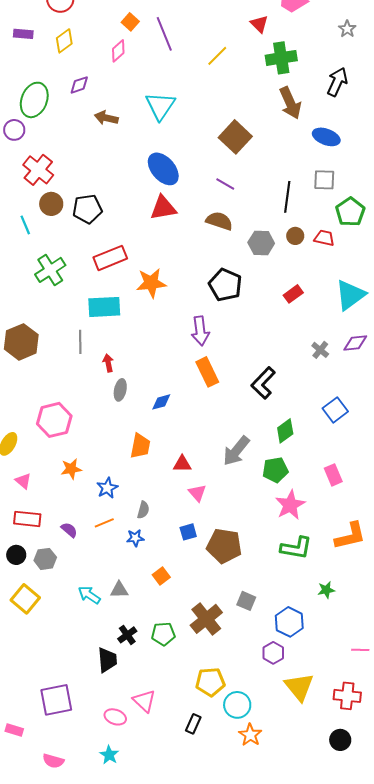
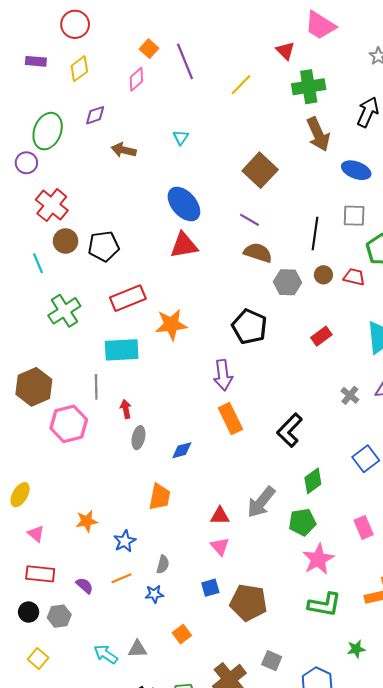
cyan triangle: (160, 106) -> (181, 137), size x0.5
brown semicircle: (219, 221) -> (258, 253), moved
pink hexagon: (54, 420) -> (69, 424), moved
red triangle: (182, 464) -> (220, 516), moved
yellow square: (25, 599) -> (38, 659), size x0.7

